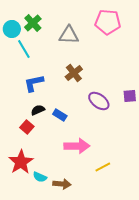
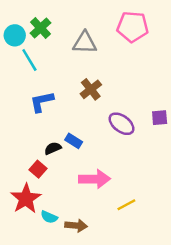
black semicircle: (38, 110) -> (53, 148), moved
red square: (27, 127) -> (38, 169), moved

